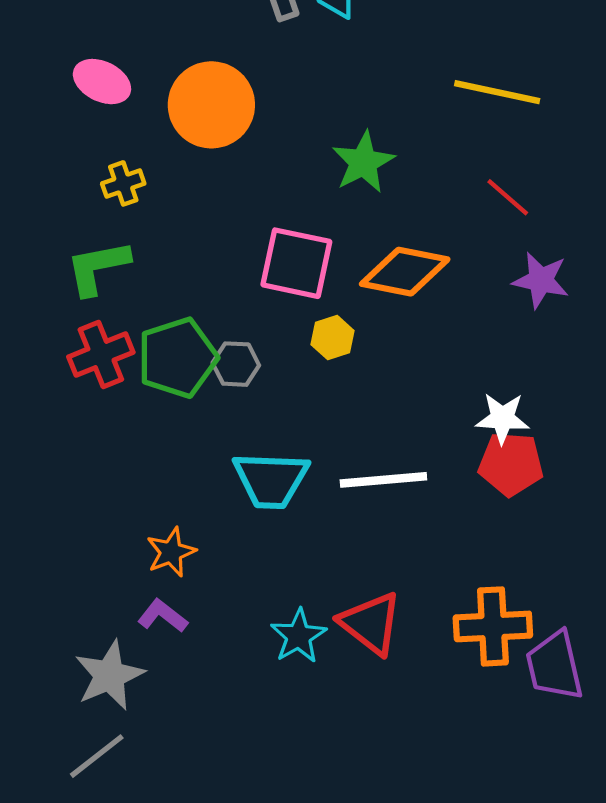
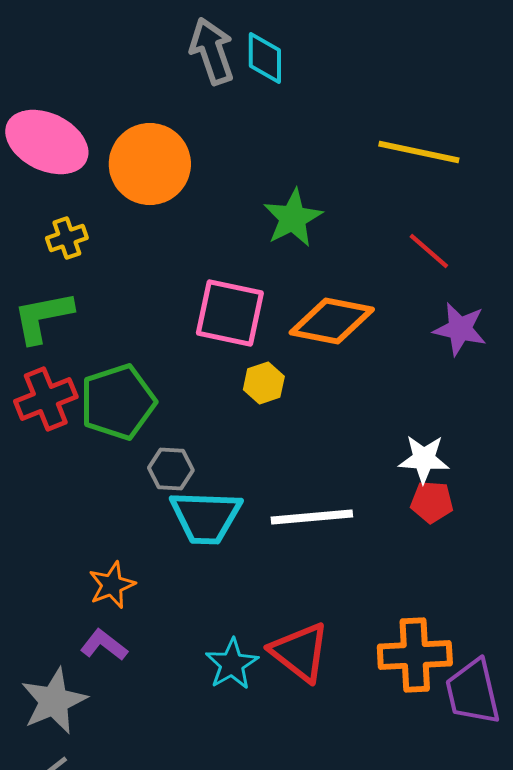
pink ellipse: (102, 82) -> (47, 142), size x1.5
gray hexagon: (236, 364) -> (171, 469), moved
red pentagon: (511, 464) -> (432, 502), size x0.7

